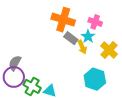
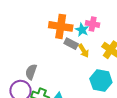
cyan star: (88, 36) -> (82, 30), moved
gray semicircle: (15, 63) -> (31, 72), moved

